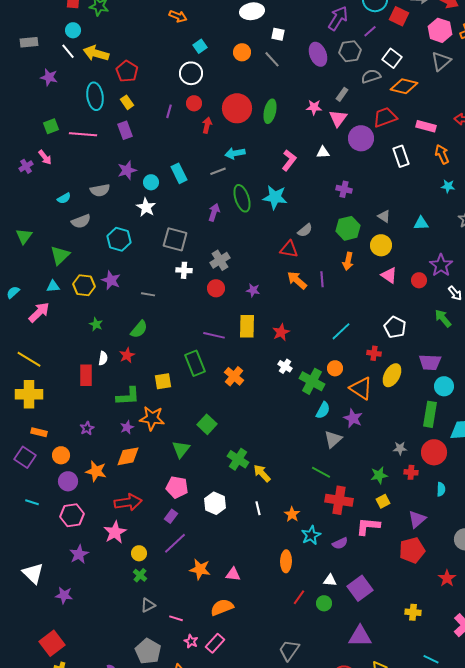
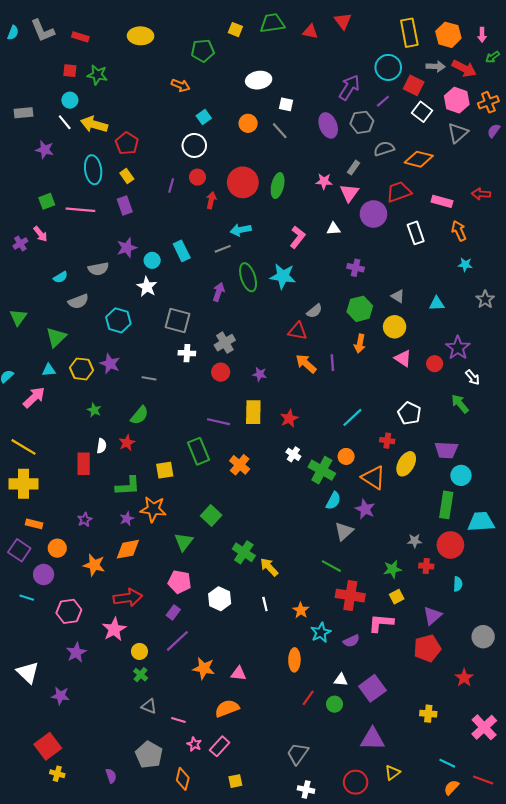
white square: (392, 58) -> (422, 112), moved
purple circle: (68, 481) -> (44, 574), moved
gray triangle: (148, 605) -> (149, 706), turned 49

